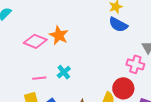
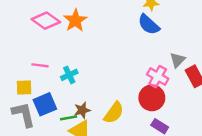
cyan cross: (64, 72) -> (69, 75), moved
red circle: (123, 88) -> (152, 98), moved

